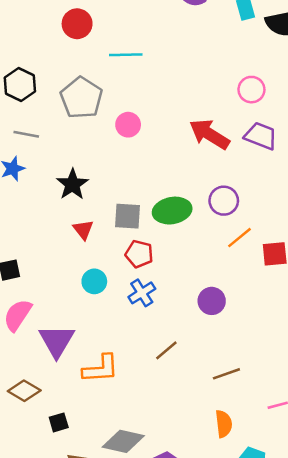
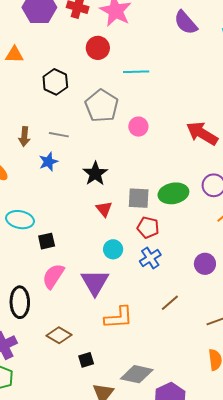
black hexagon: (20, 84) -> (55, 82), moved
purple triangle: (57, 341) -> (95, 282), moved

